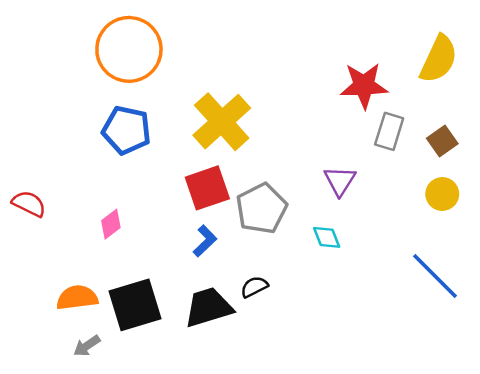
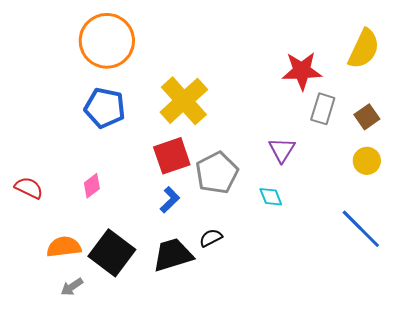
red semicircle: (29, 204) -> (29, 188), moved
black square: (135, 305) -> (112, 253), turned -36

